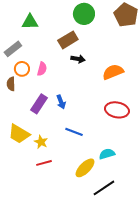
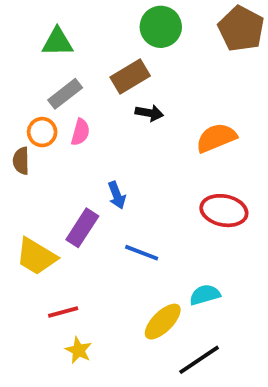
gray rectangle: (13, 49) -> (65, 94), moved
purple rectangle: (39, 104) -> (82, 228), moved
yellow star: (41, 142) -> (78, 350), moved
red line: (44, 163) -> (63, 312), moved

